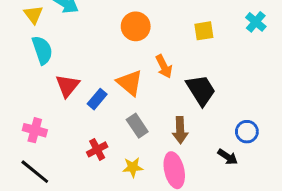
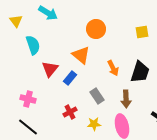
yellow triangle: (33, 15) -> (16, 21), moved
orange arrow: (164, 66) -> (113, 68), moved
orange triangle: (130, 83) -> (81, 55), moved
black trapezoid: (201, 90) -> (140, 72), turned 50

